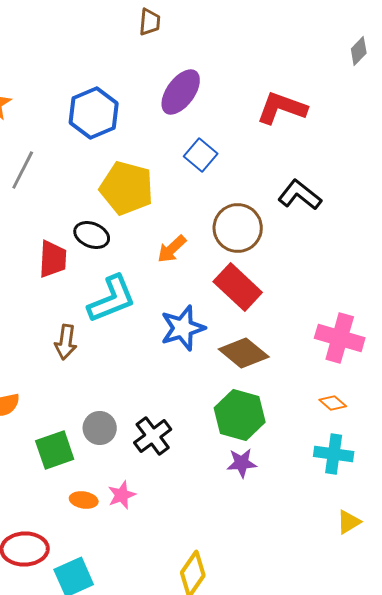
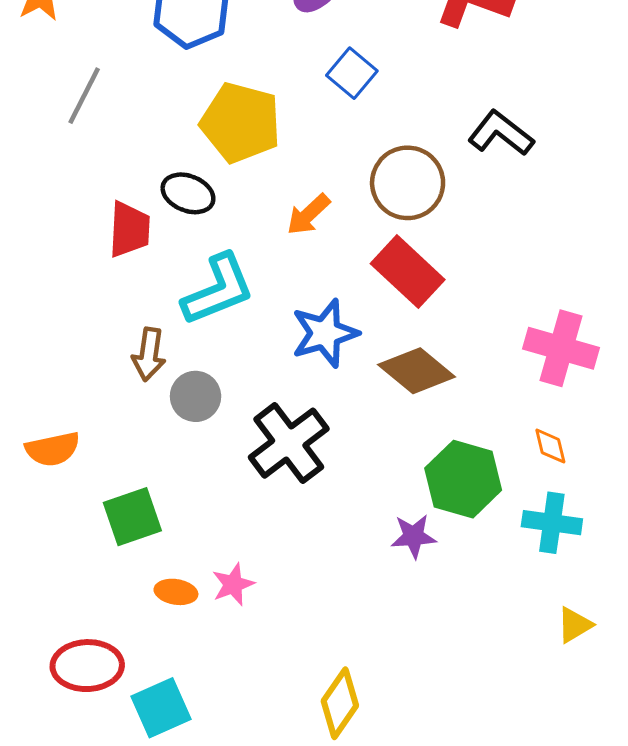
orange diamond: (333, 403) -> (550, 446), turned 36
green hexagon: (240, 415) -> (463, 479), moved
gray circle: (100, 428) -> (196, 396), moved
black cross: (153, 436) -> (289, 443), moved, size x1.4

